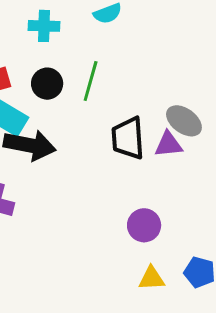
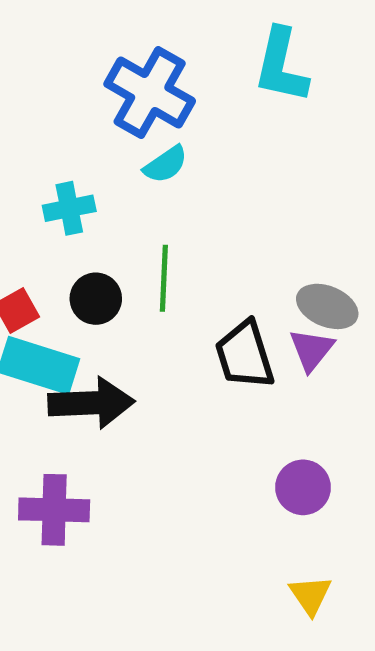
purple triangle: (168, 144) -> (311, 350), turned -32
yellow triangle: (152, 278) -> (310, 595), moved, turned -48

